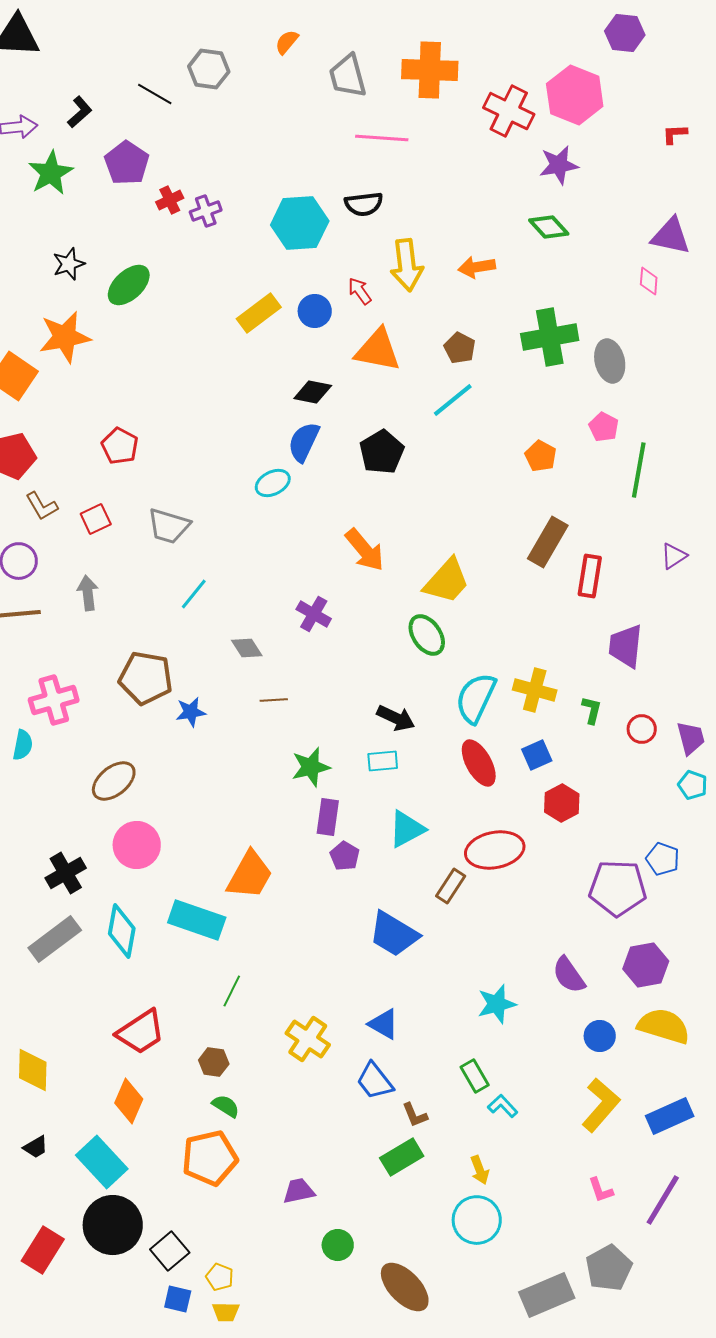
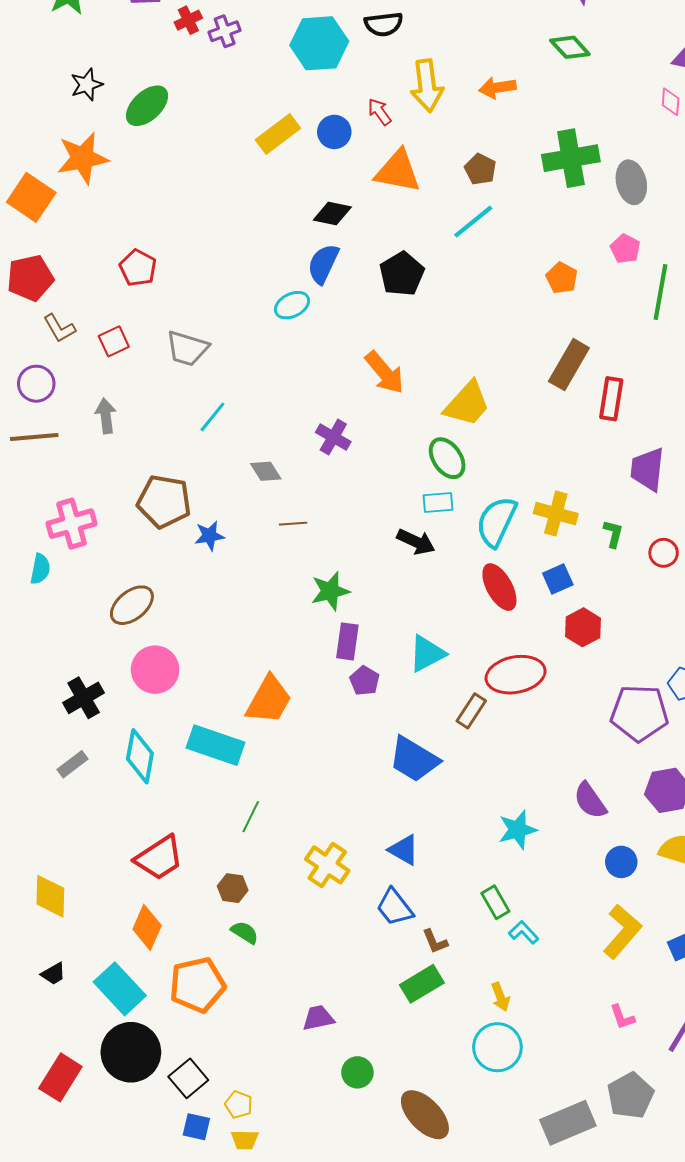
cyan rectangle: (383, 761) -> (438, 502), moved
gray rectangle: (55, 939) -> (72, 764), size x0.6
orange pentagon: (210, 1158) -> (197, 985), moved

